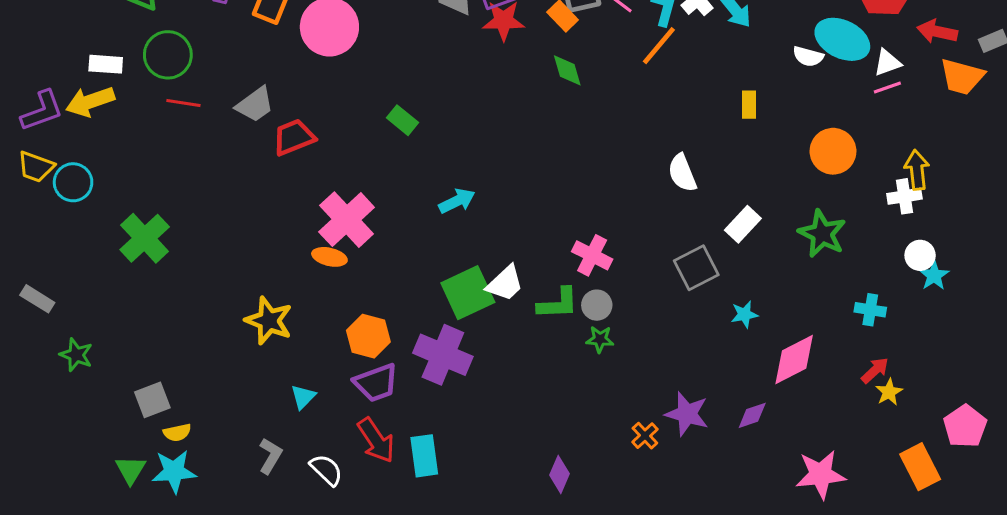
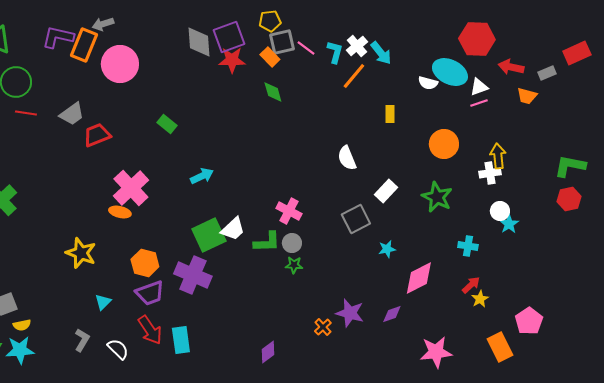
orange line: (659, 46) -> (354, 76), moved
orange trapezoid: (962, 77) -> (527, 96), size x0.7
purple diamond: (559, 474) -> (268, 352), turned 30

